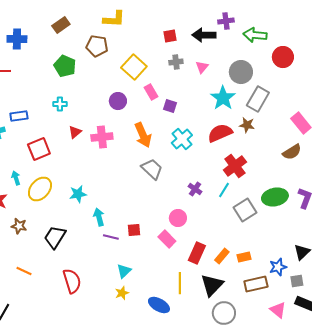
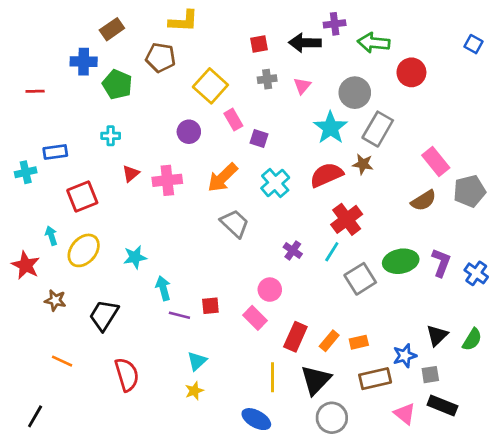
blue cross: (17, 39) -> (84, 62), moved
orange arrow: (143, 135) -> (223, 178), turned 70
blue ellipse: (159, 305) -> (256, 419), moved

